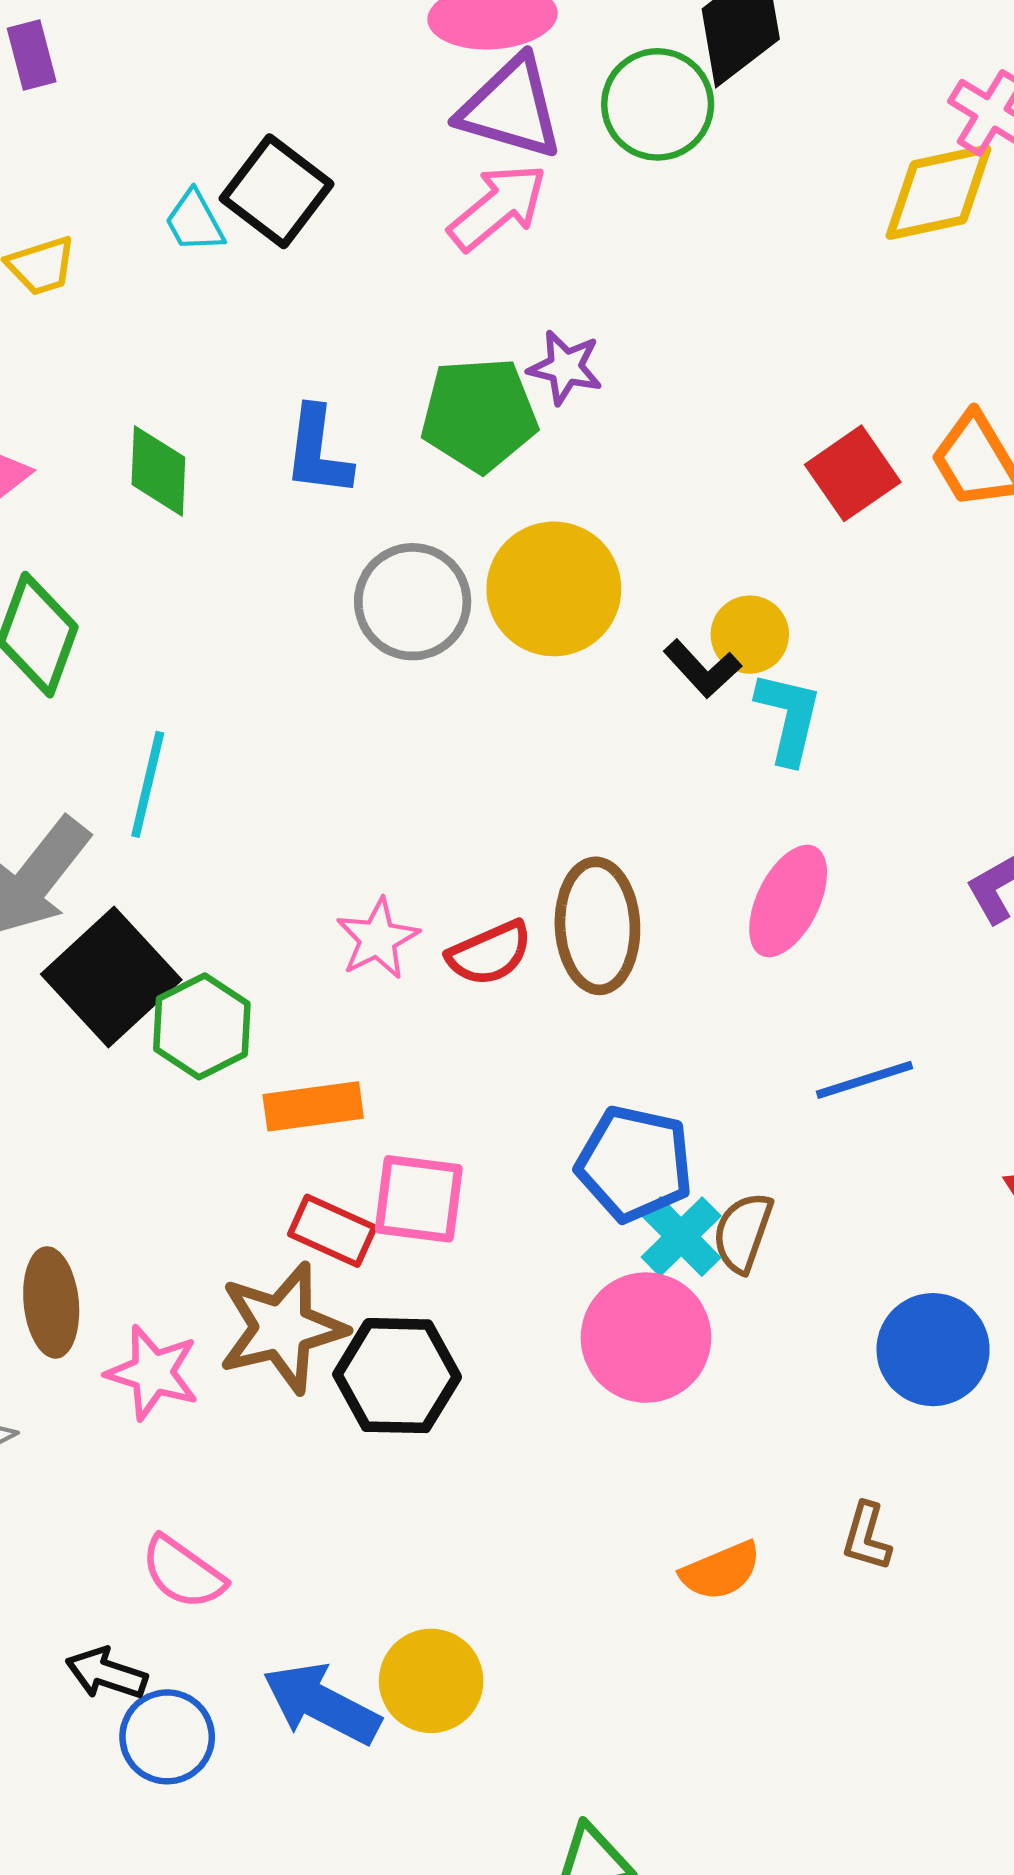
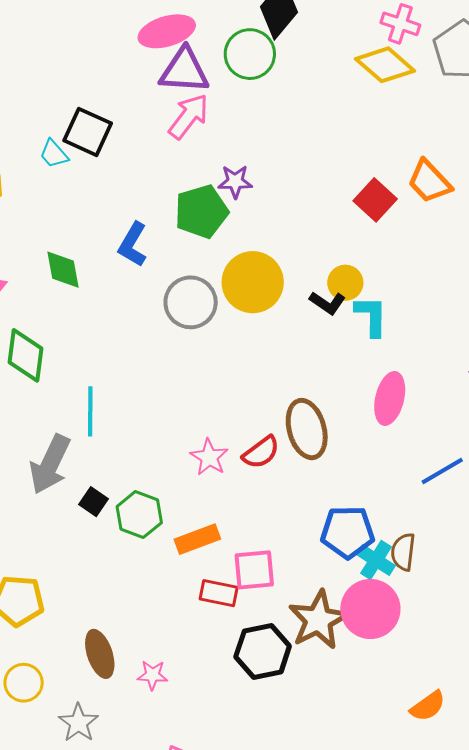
yellow diamond: (938, 192) -> (385, 65), turned 66
blue L-shape: (318, 451) -> (133, 245), turned 36
black square: (111, 977) -> (93, 502), size x0.5
brown star: (282, 1328) -> (318, 620), moved
pink star: (153, 1373) -> (153, 675), size x0.7

